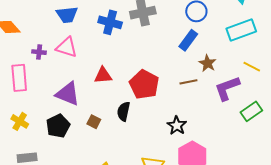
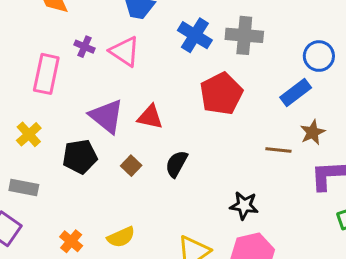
red triangle: (103, 75) -> (150, 117), moved
red pentagon: (144, 84) -> (221, 94), moved
black star: (177, 125) -> (244, 205), turned 30

